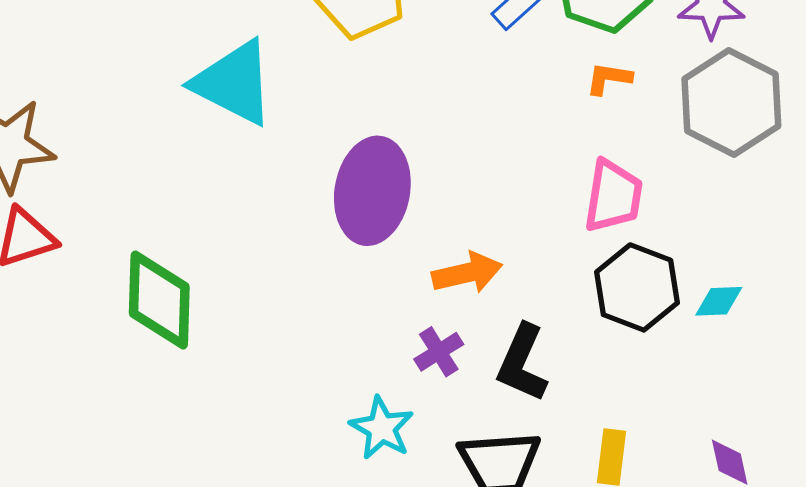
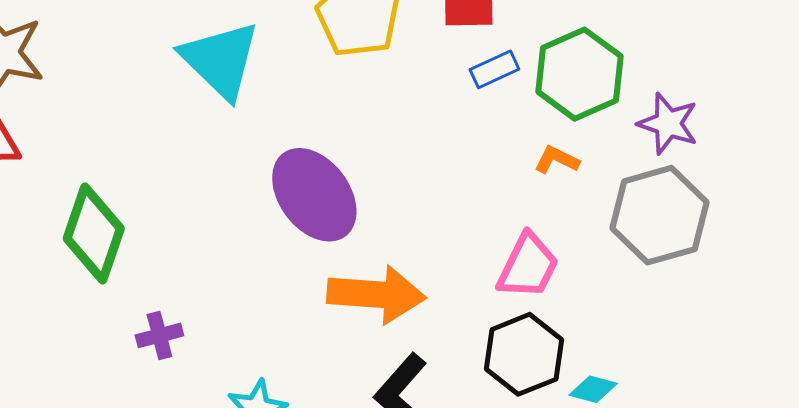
purple ellipse: (372, 191) -> (314, 195), turned -64
orange arrow: (467, 273) -> (376, 294), size x1.5
purple cross: (439, 352) -> (159, 335), moved

